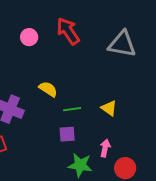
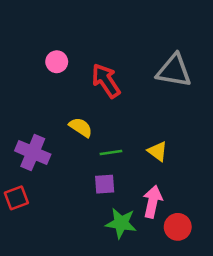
red arrow: (68, 31) -> (106, 81), moved
pink arrow: (105, 148) -> (153, 202), size x1.4

